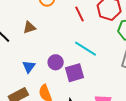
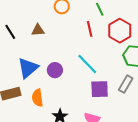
blue triangle: (29, 67) -> (28, 68), size x1.6
purple square: (75, 73) -> (100, 89), moved

